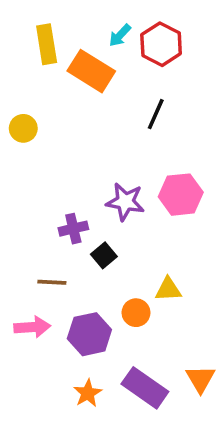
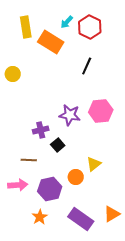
yellow triangle: (168, 289) -> (94, 164), turned -35
orange triangle: (200, 379) -> (112, 214), turned 30
orange star: (88, 393) -> (40, 217), moved

